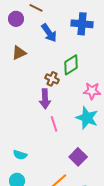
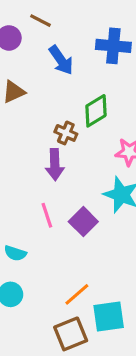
pink line: (54, 124) -> (47, 215), moved
purple square: (78, 157) -> (83, 222), moved

